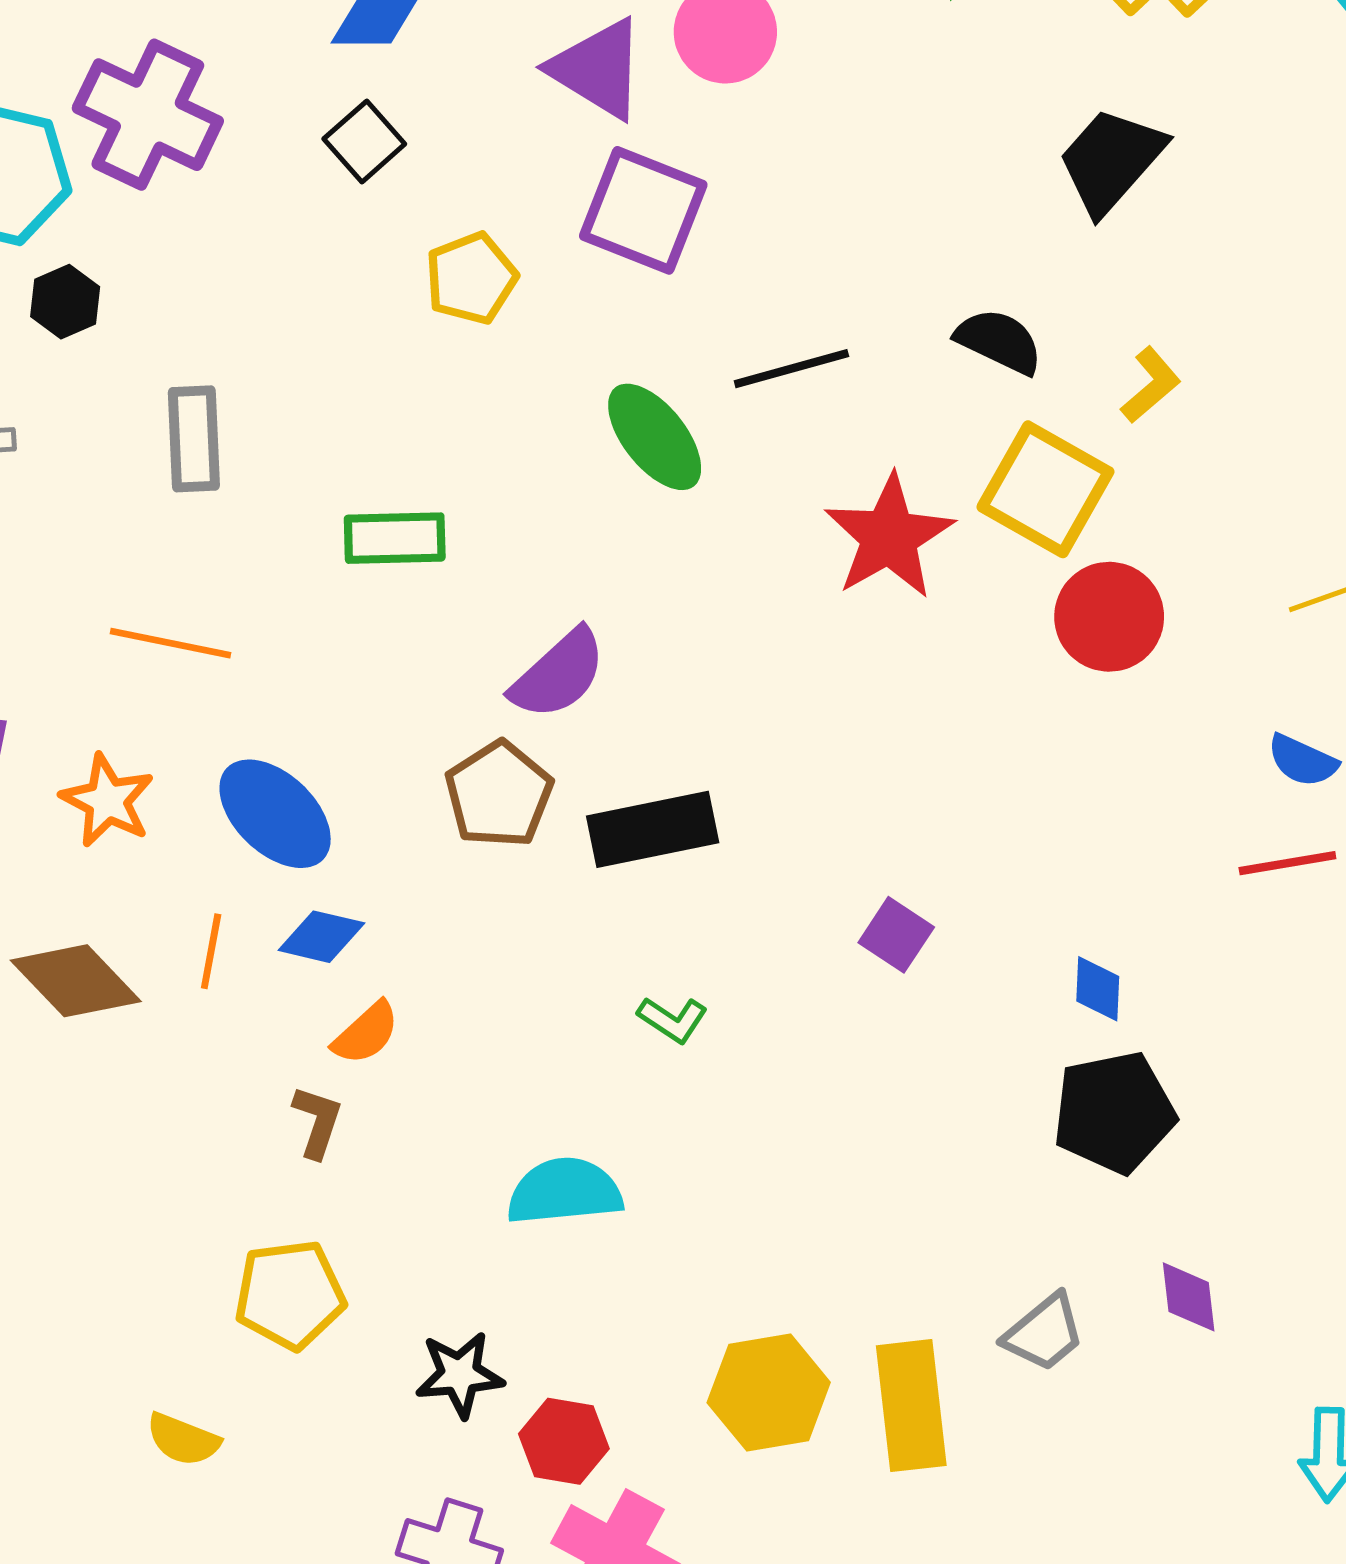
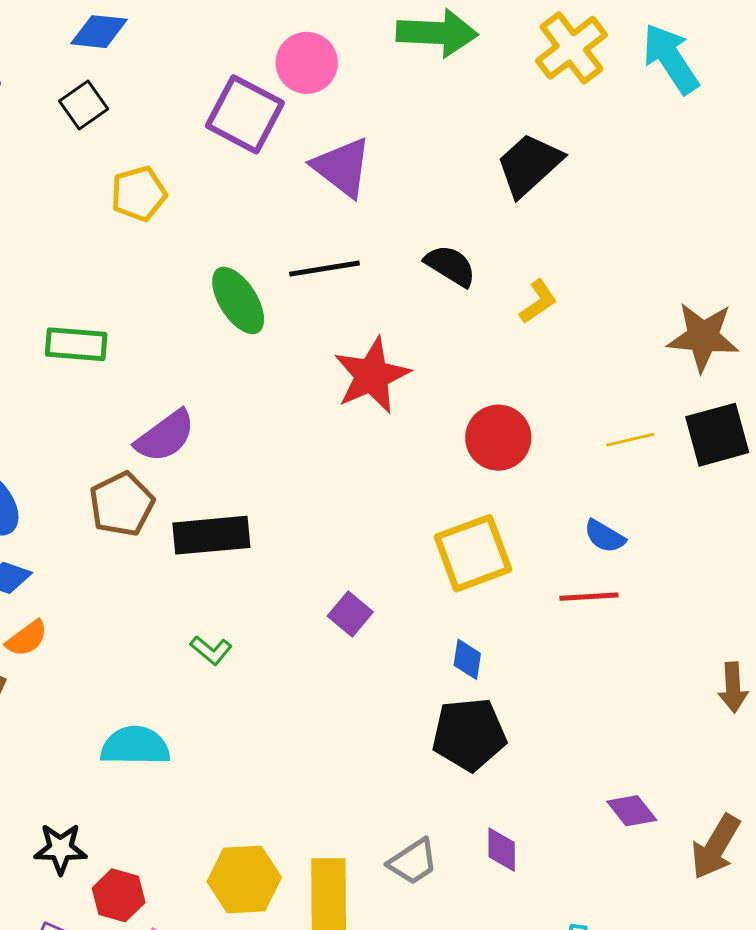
purple triangle: (598, 69) -> (342, 167), moved
purple square: (643, 210) -> (245, 114), moved
yellow square: (1045, 489) -> (473, 553), moved, turned 34

